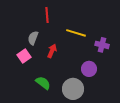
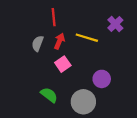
purple cross: (102, 45) -> (115, 24), moved, turned 32
red arrow: (52, 51) -> (59, 41), moved
pink square: (24, 56) -> (63, 64), moved

